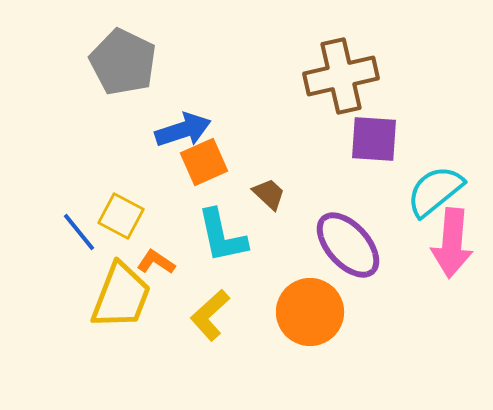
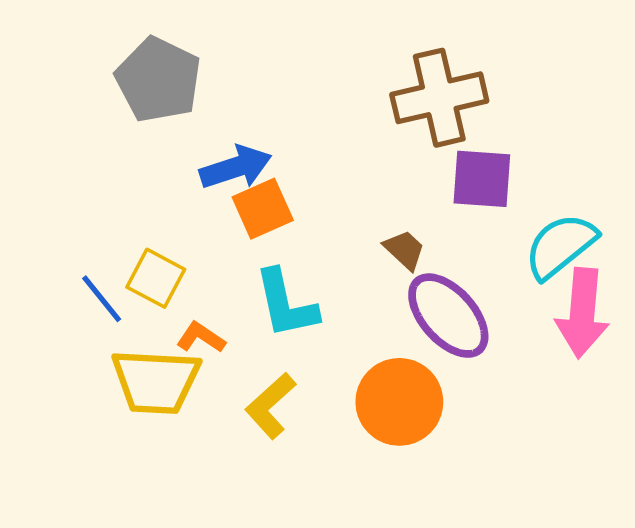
brown trapezoid: (269, 194) -> (404, 250), moved
yellow trapezoid: (121, 296) -> (156, 381), turned 72

